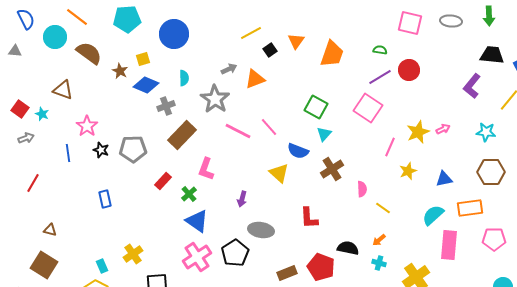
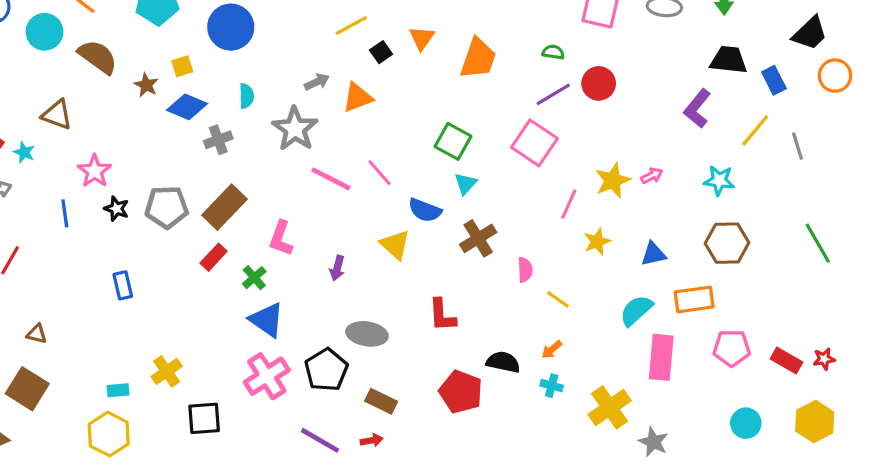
brown rectangle: (182, 135) -> (225, 207), moved
purple arrow: (242, 199) -> (337, 268), moved
cyan rectangle: (102, 266) -> (118, 390), turned -72
brown rectangle: (287, 273) -> (381, 401), moved, turned 48

